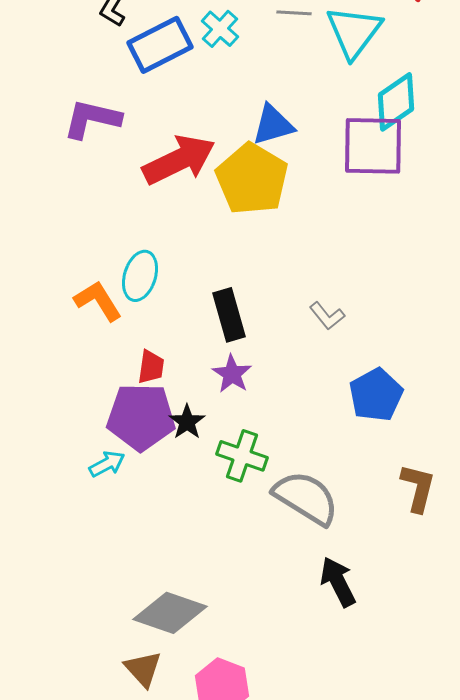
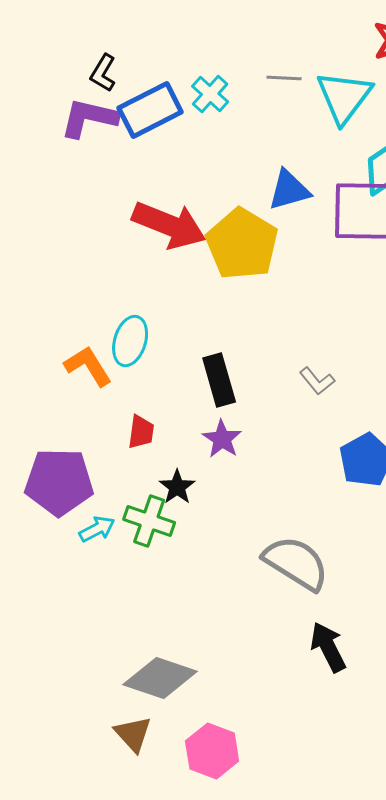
purple L-shape: (92, 119) -> (89, 118), moved
blue triangle: (273, 125) -> (289, 190), moved
red arrow: (179, 160) -> (169, 225), turned 48
purple pentagon: (141, 417) -> (59, 482), moved
green cross: (242, 456) -> (149, 521), moved

